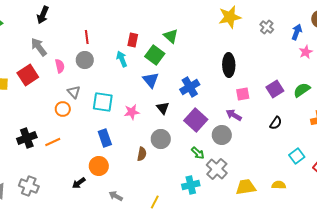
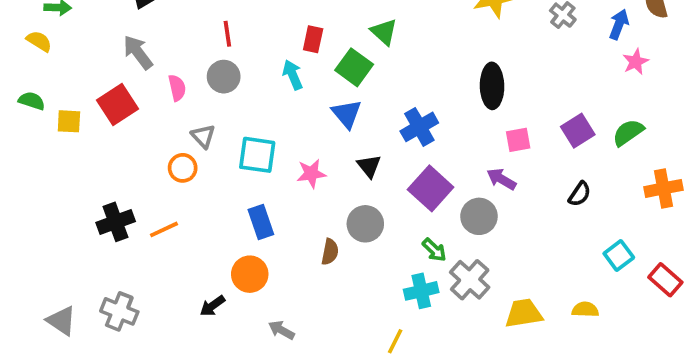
cyan cross: (191, 185) -> (421, 291), moved
yellow line: (155, 202) -> (395, 341), moved

